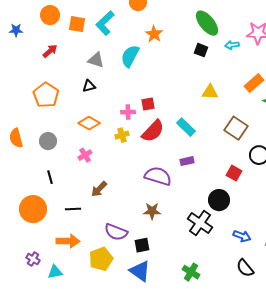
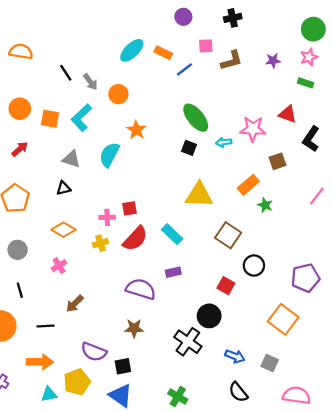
yellow triangle: (210, 92) -> (199, 195), size x1.5
cyan triangle: (55, 272) -> (49, 394), moved

